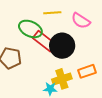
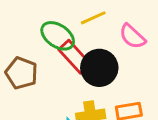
yellow line: (52, 13) -> (93, 18), turned -30

